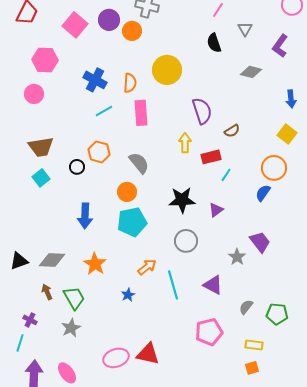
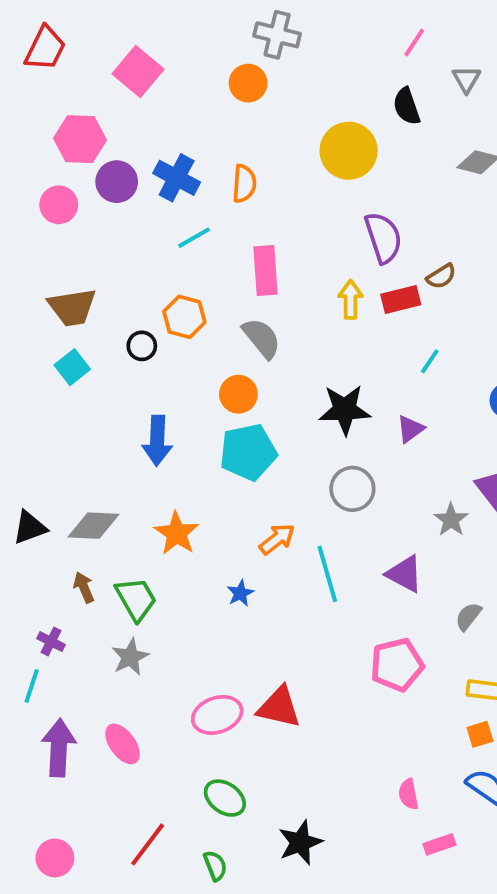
purple circle: (109, 20) -> (117, 182), moved
yellow circle: (167, 70) -> (349, 151), moved
pink rectangle: (141, 113) -> (265, 271), moved
red rectangle: (211, 157) -> (401, 300), moved

